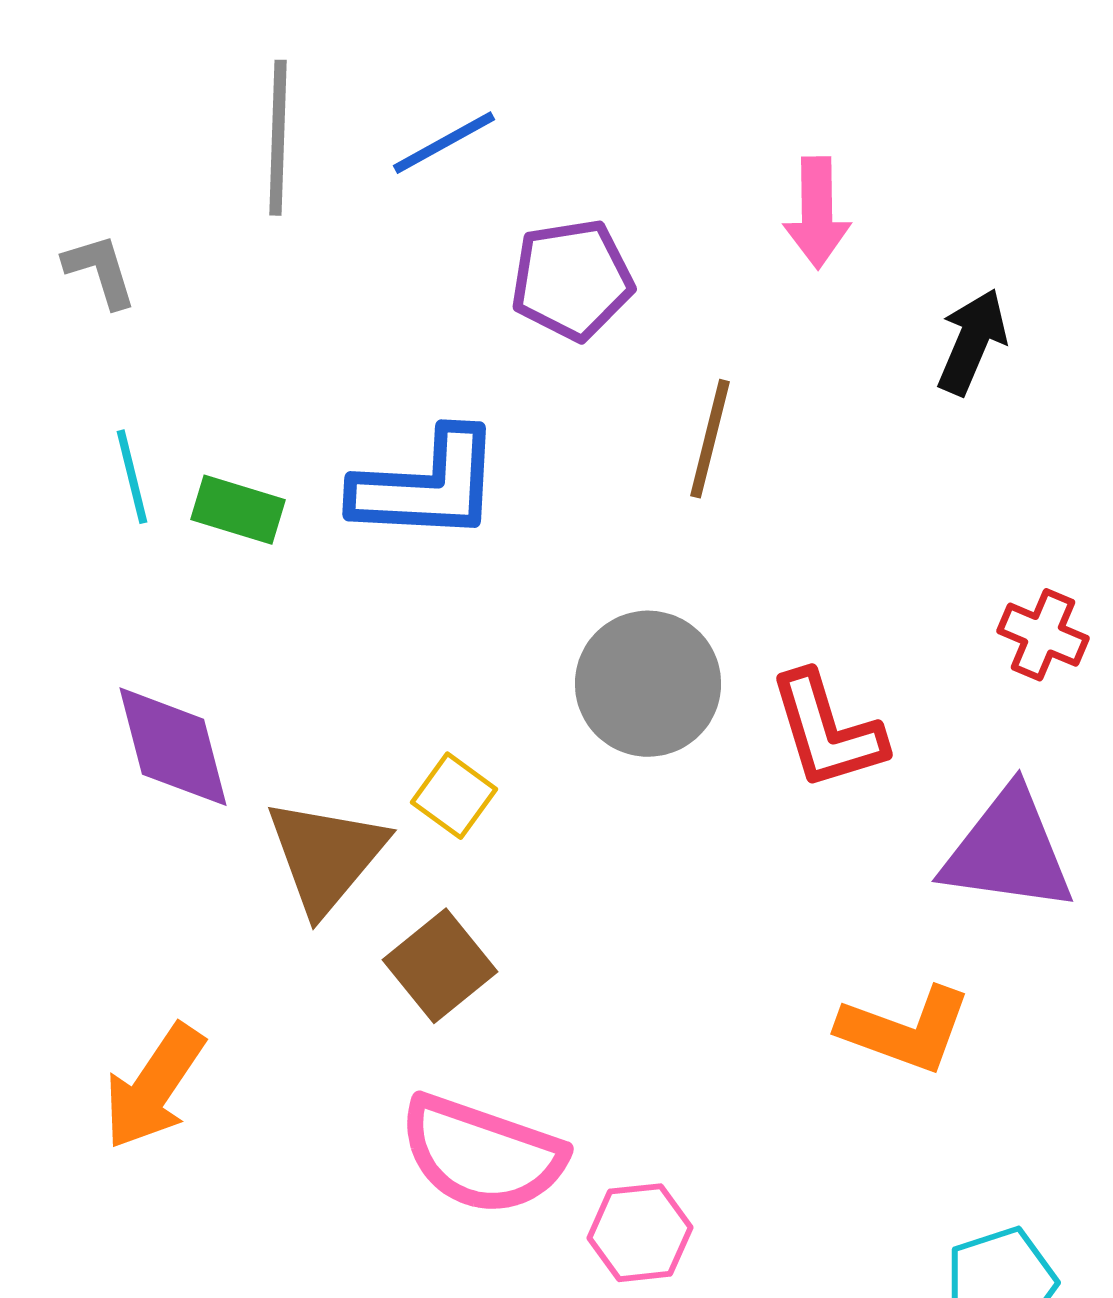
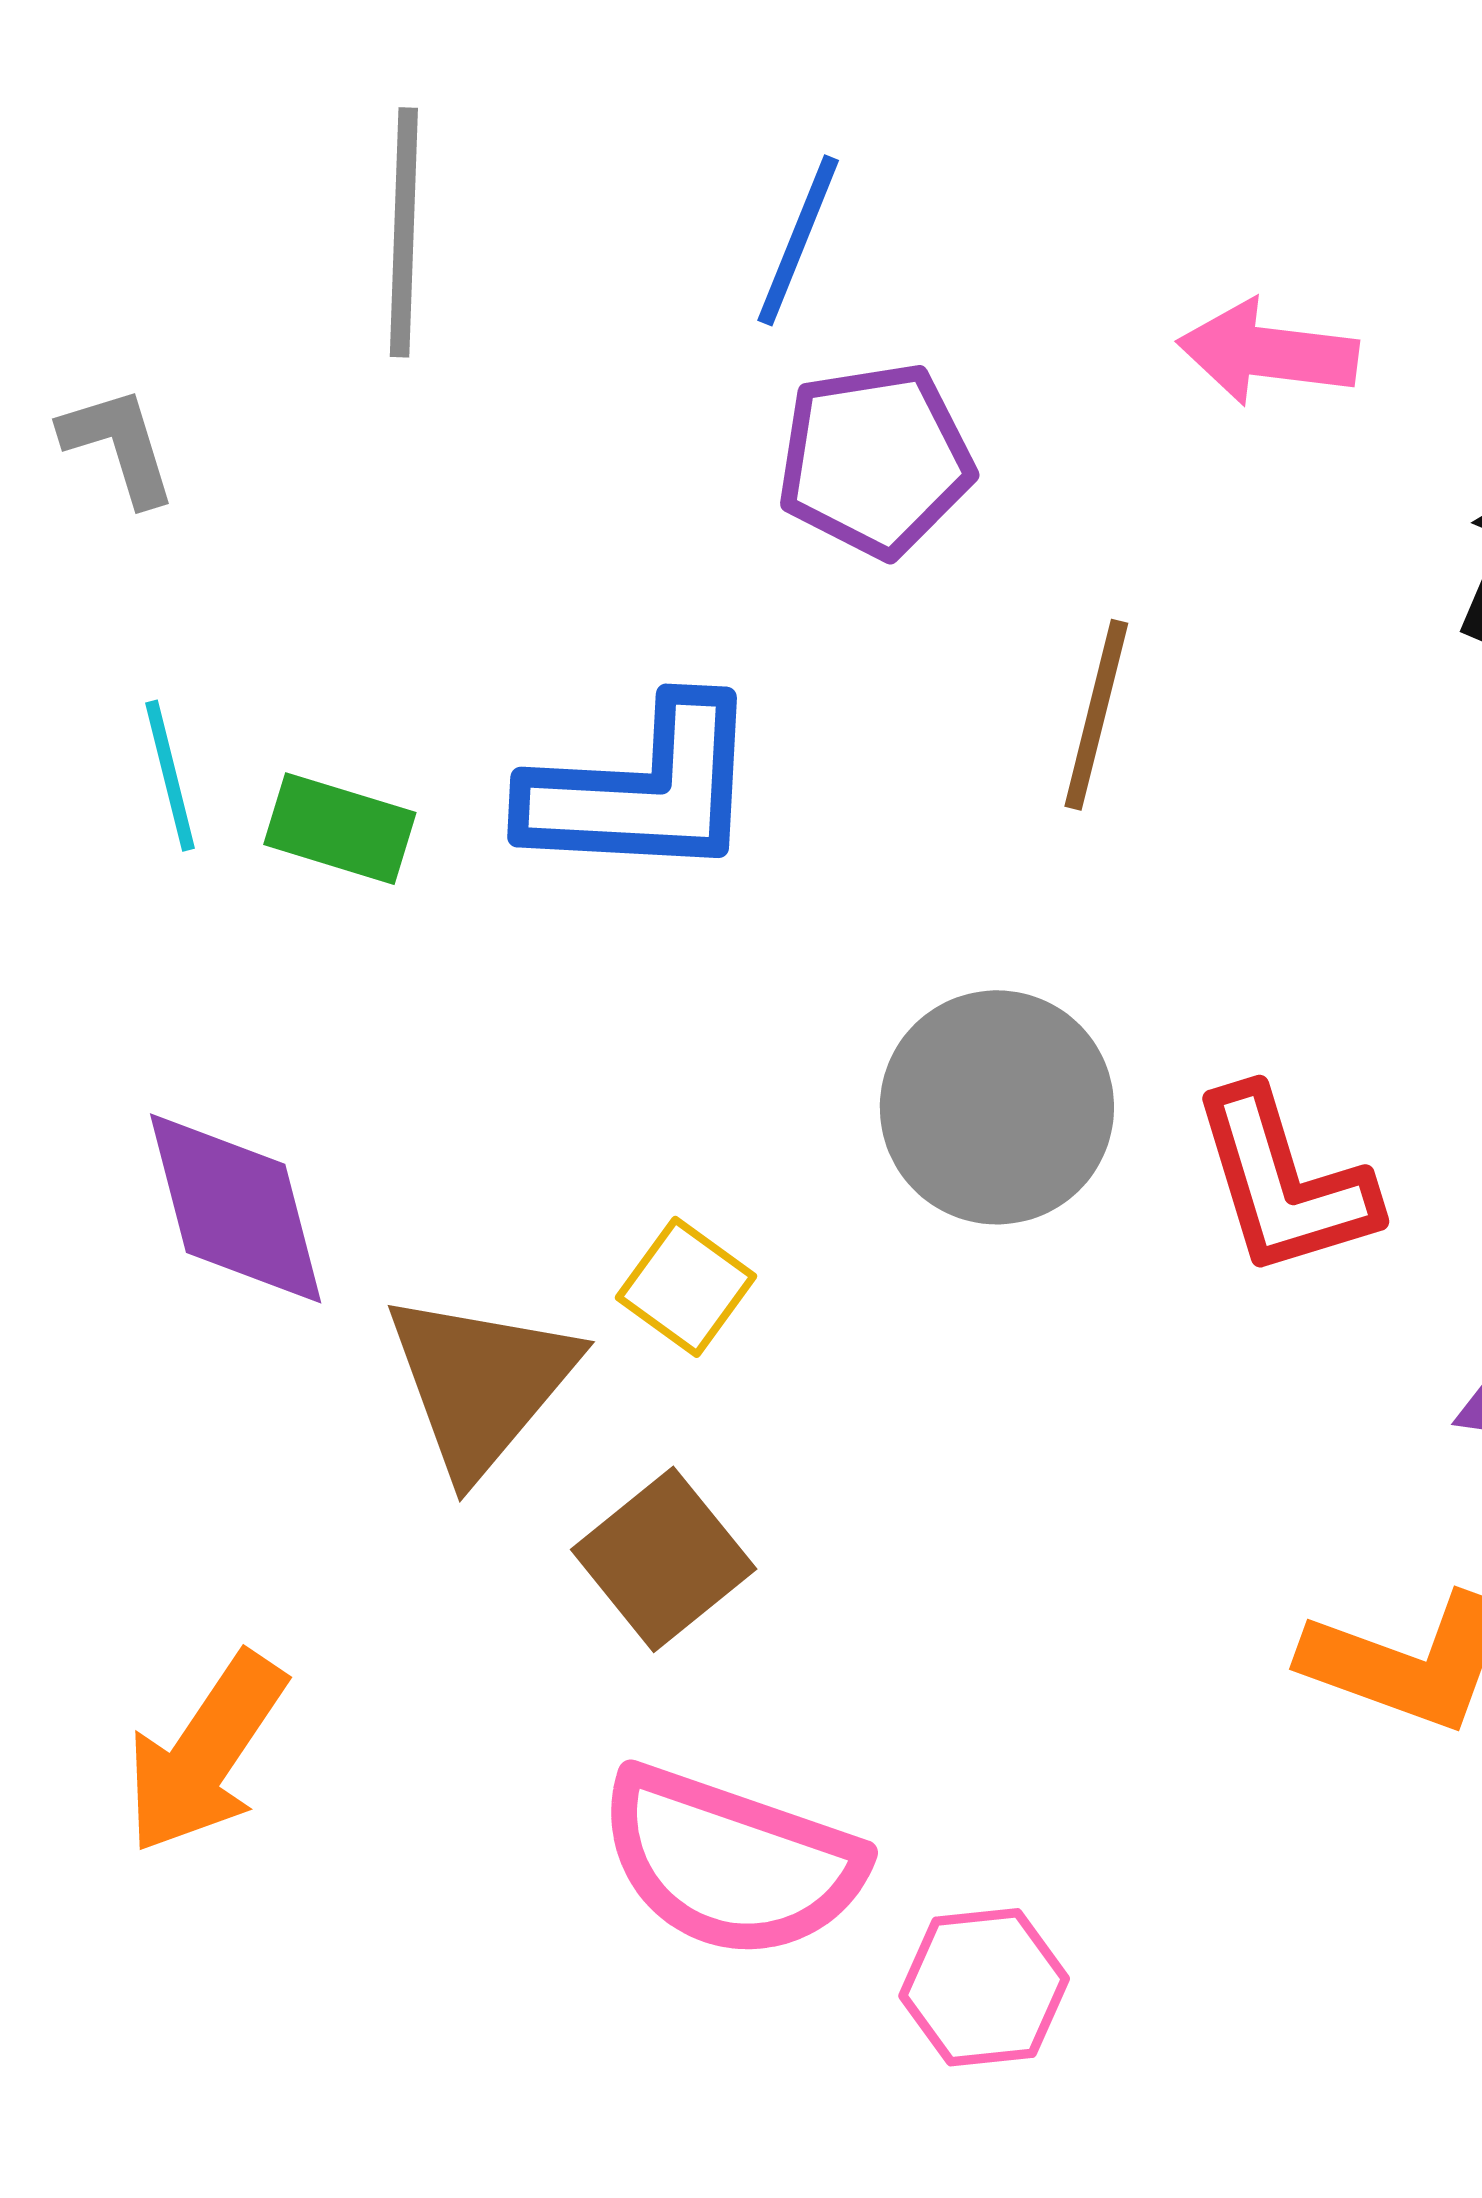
blue line: (444, 143) -> (798, 240), moved, turned -39
pink arrow: (817, 213) -> (1268, 353), turned 98

